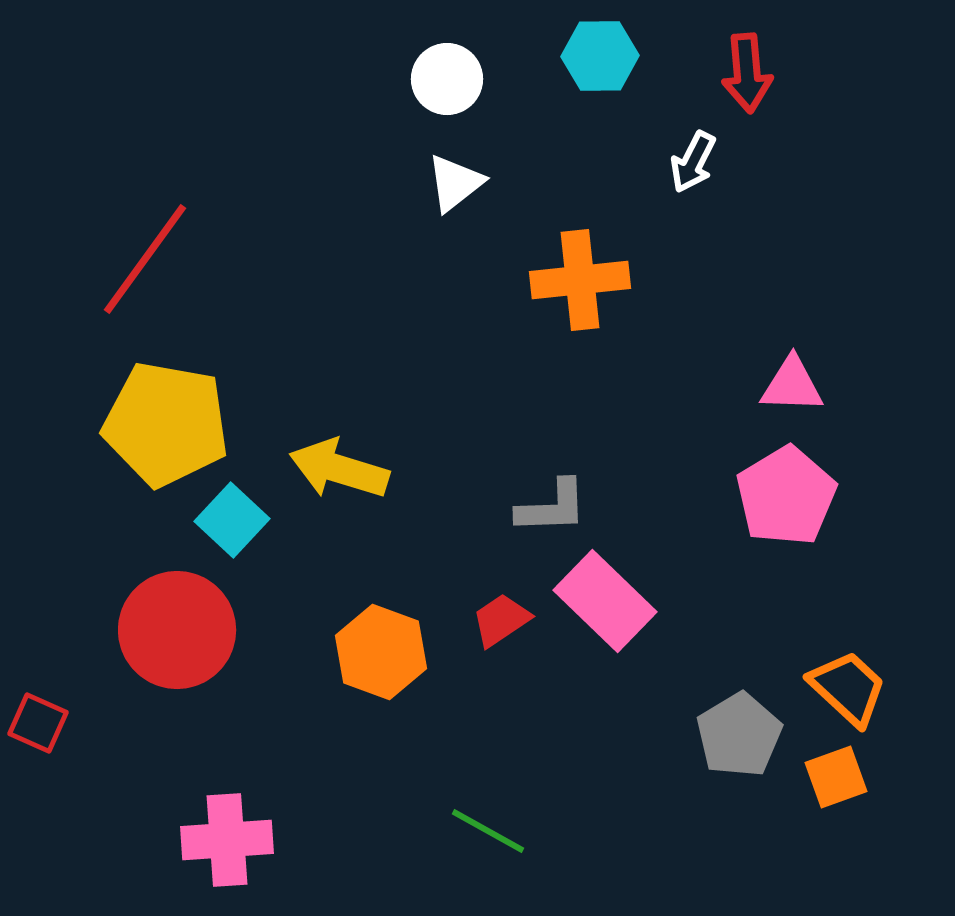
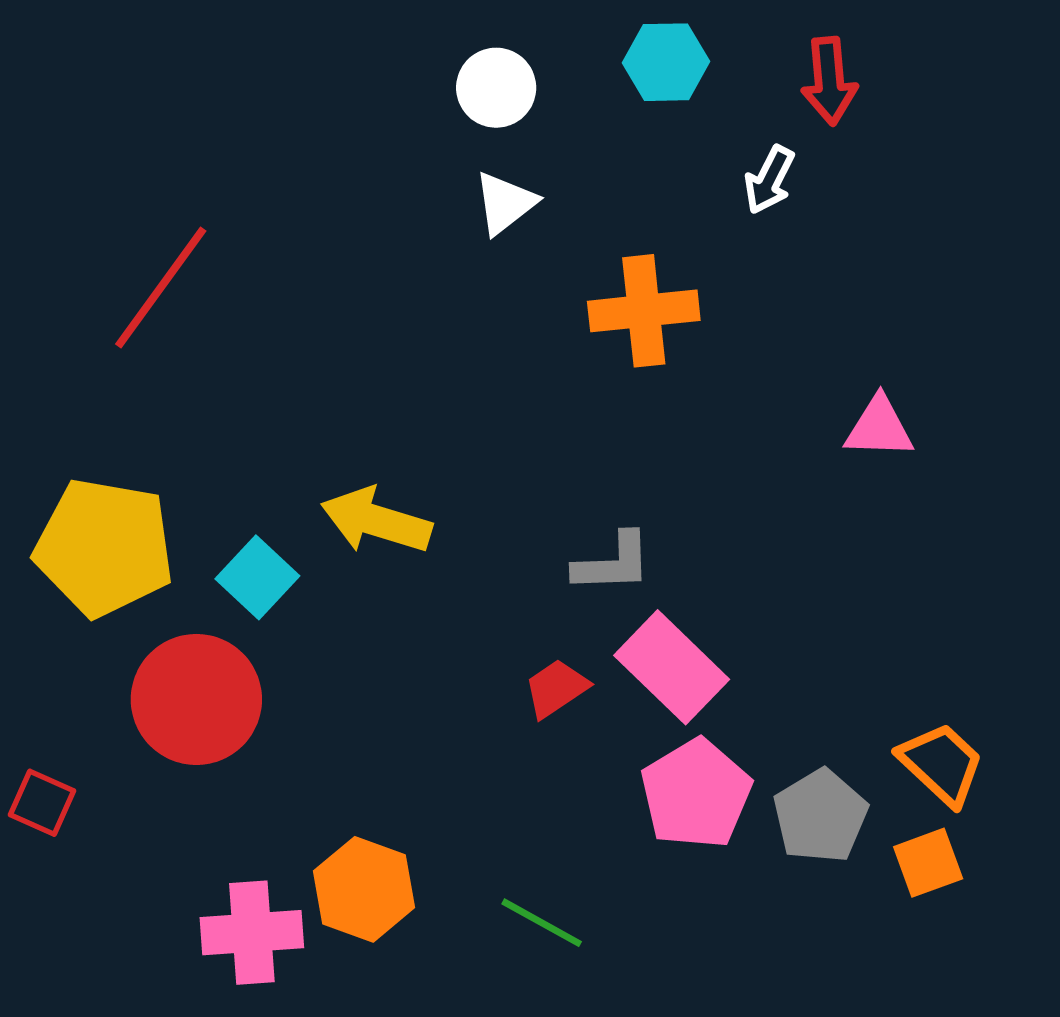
yellow pentagon: (166, 424) -> (104, 547), moved
pink pentagon: (786, 496) -> (696, 794), moved
orange hexagon: (381, 652) -> (364, 889), moved

